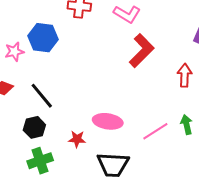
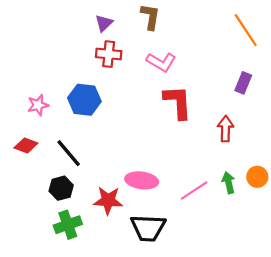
blue hexagon: (43, 38) -> (84, 100), moved
red L-shape: (142, 51) -> (178, 102), turned -48
red star: (77, 139) -> (108, 200), size x1.5

